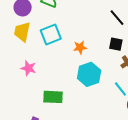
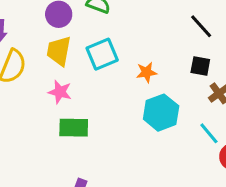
pink star: (28, 68) -> (60, 92), moved
green rectangle: (53, 97) -> (74, 128), moved

